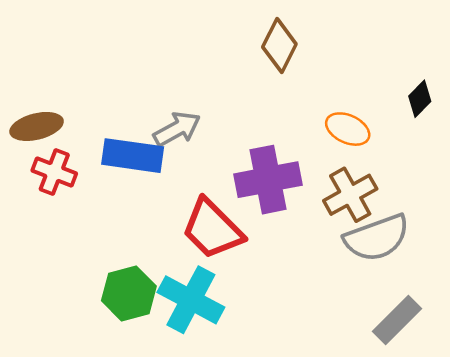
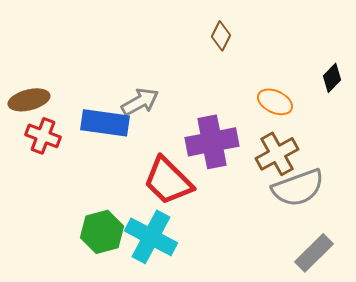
brown diamond: (279, 46) -> (221, 36), size x0.7

